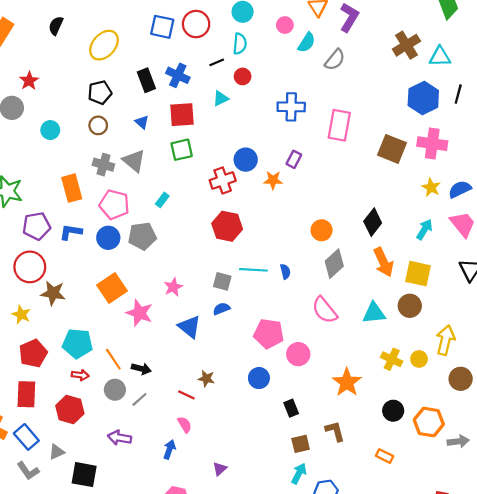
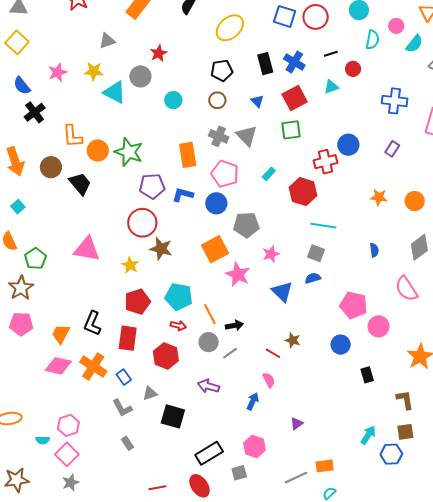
cyan semicircle: (240, 44) -> (373, 40), moved
red square: (182, 115) -> (295, 98), turned -30
orange star: (273, 180) -> (379, 197), moved
red hexagon: (227, 226) -> (303, 192), moved
orange circle: (322, 230) -> (415, 201), moved
gray pentagon: (142, 236) -> (246, 225), moved
cyan line: (253, 270) -> (323, 226), moved
black arrow: (141, 369) -> (234, 325), turned -30
blue rectangle: (26, 437) -> (124, 377), size x0.7
brown square: (301, 444) -> (405, 432), moved

